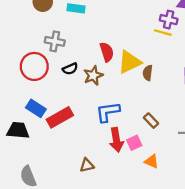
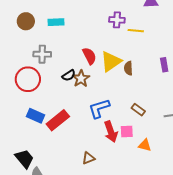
purple cross: (169, 20) -> (117, 20), moved
black semicircle: (70, 69) -> (69, 75), moved
black trapezoid: (18, 130) -> (24, 159), moved, turned 55
pink square: (134, 143) -> (127, 131), turned 32

